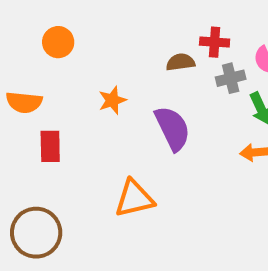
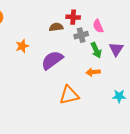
purple semicircle: (172, 128) -> (52, 60), turned -100
orange triangle: (134, 199) -> (69, 95), moved

